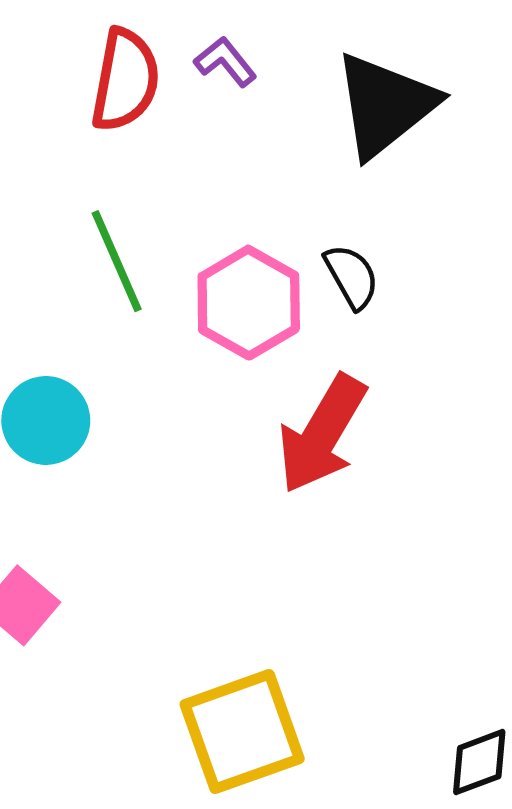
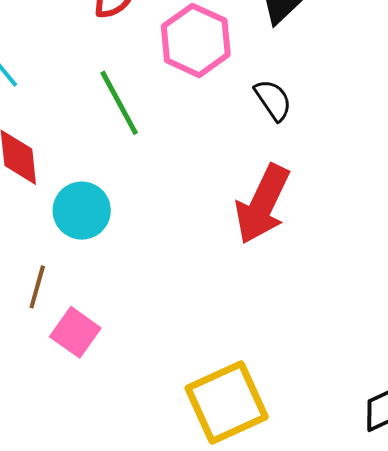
pink hexagon: (249, 303) -> (196, 40), moved

